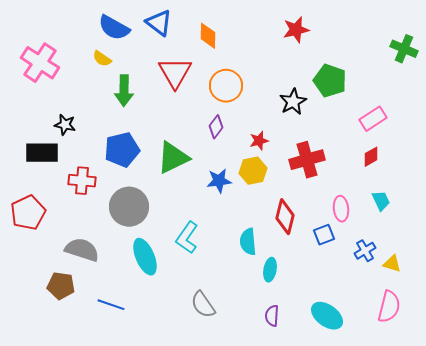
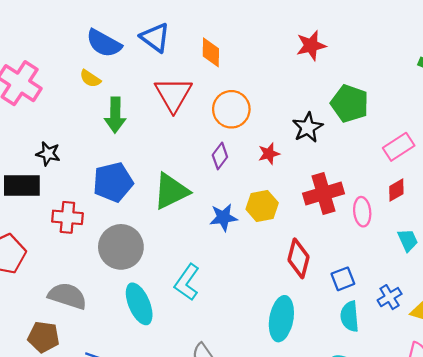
red star: (259, 141) -> (269, 154), moved
pink ellipse: (341, 209) -> (362, 212), moved
cyan semicircle: (248, 242) -> (350, 316), moved
cyan ellipse: (270, 270) -> (281, 319), size x1.6

